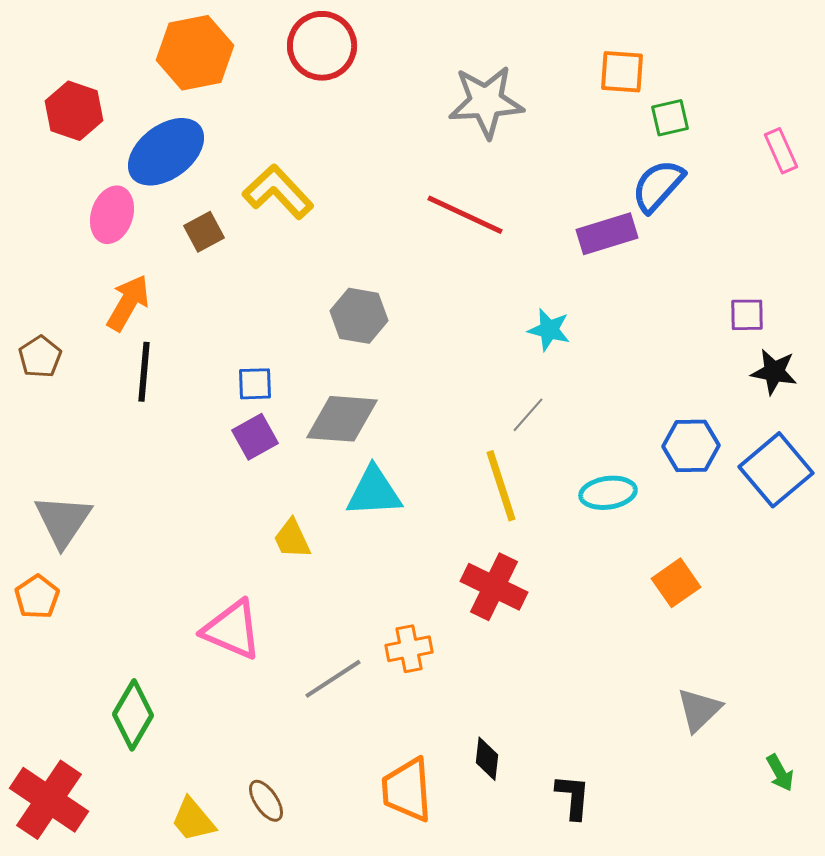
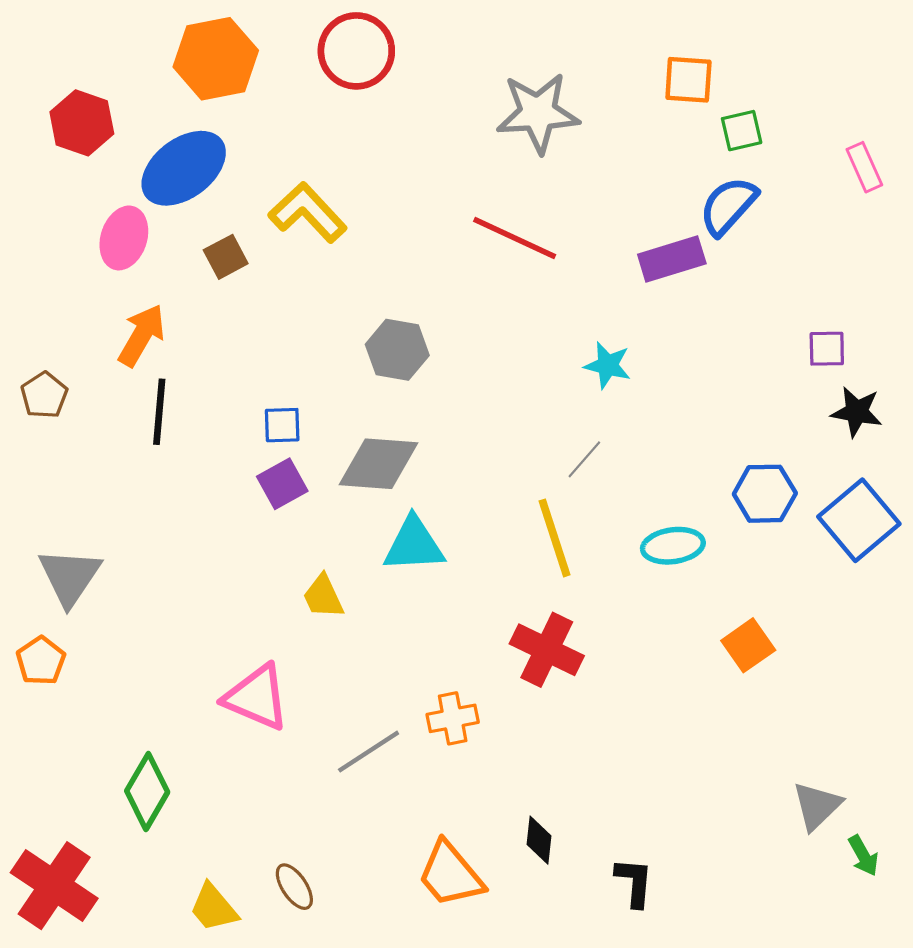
gray triangle: (699, 710) -> (817, 806), moved
orange trapezoid: (407, 790) -> (450, 874), turned -36

